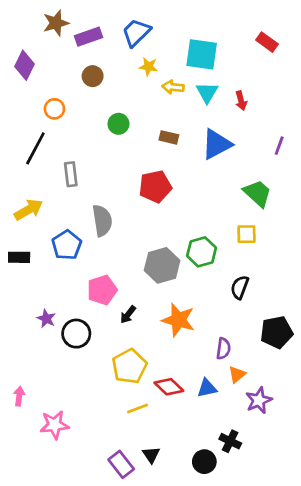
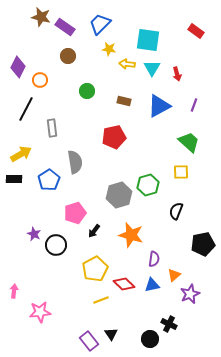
brown star: (56, 23) -> (41, 17), turned 30
purple rectangle: (89, 37) -> (65, 27), turned 54
purple diamond: (24, 65) -> (18, 67), moved
purple line: (279, 146) -> (194, 105), moved
black rectangle: (19, 257) -> (14, 179), moved
purple semicircle: (223, 349) -> (154, 259), moved

